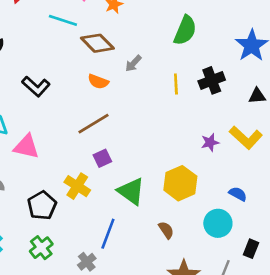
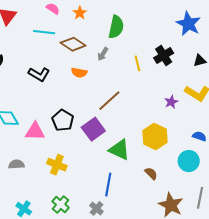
green semicircle: (185, 30) -> (116, 27), moved
black L-shape: (36, 86) -> (39, 74), moved
brown line: (93, 124) -> (109, 101), moved
purple square: (102, 158) -> (93, 129), size x1.6
yellow cross: (77, 186) -> (57, 165), moved
black pentagon: (42, 205) -> (63, 120), moved

